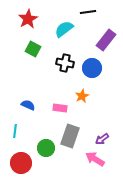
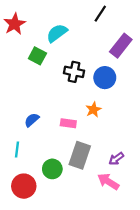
black line: (88, 12) -> (100, 14), turned -49
red star: (28, 19) -> (15, 24), moved
cyan semicircle: (64, 29) -> (57, 33), moved
blue semicircle: (28, 105) -> (32, 120), turned -64

